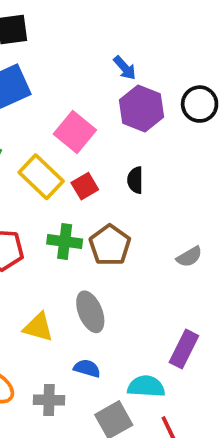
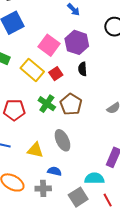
purple hexagon: (142, 108) -> (77, 42), moved
green cross: (65, 242) -> (47, 104), turned 30
blue semicircle: (87, 368) -> (55, 171), moved

